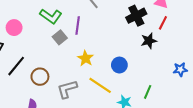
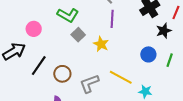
purple line: (78, 26) -> (112, 19), moved
yellow star: (85, 58) -> (101, 44), moved
blue circle: (119, 65) -> (148, 54), moved
green line: (148, 92) -> (170, 60), moved

